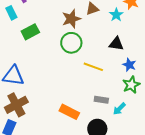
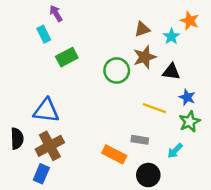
brown star: (71, 19) -> (145, 57), moved
yellow line: (93, 67) -> (154, 108), moved
gray rectangle: (101, 100) -> (140, 140), moved

